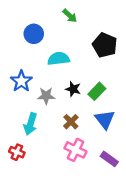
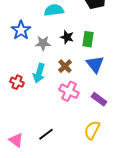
green rectangle: (97, 91) -> (88, 39), turned -35
cyan arrow: (30, 124) -> (39, 73), moved
red cross: (17, 152) -> (17, 82), moved

